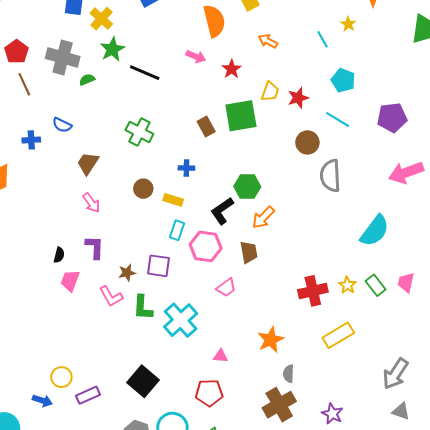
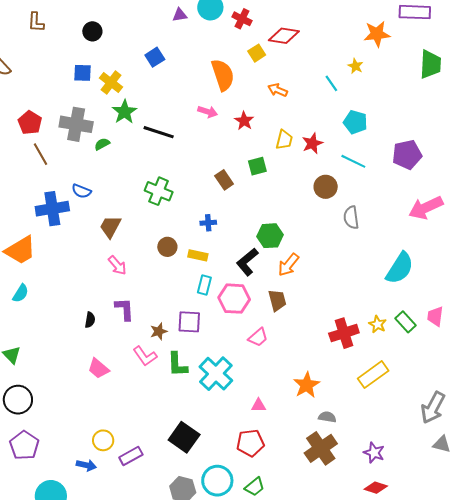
green square: (241, 116) -> (257, 166), size x0.6
blue cross: (31, 140) -> (52, 209), size x1.8
gray semicircle: (330, 176) -> (351, 218), size x0.7
pink trapezoid: (70, 281) -> (98, 368), moved, turned -65
gray semicircle: (288, 374) -> (327, 417), turned 102

